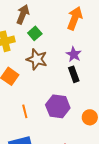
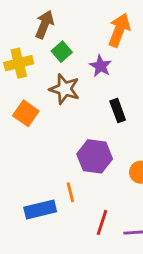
purple star: (74, 54) -> (100, 66), moved
orange line: (25, 111) -> (70, 192), moved

